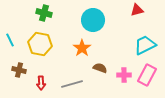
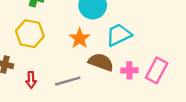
cyan trapezoid: (145, 45) -> (119, 35), moved
brown semicircle: (100, 68) -> (101, 62), size x1.5

